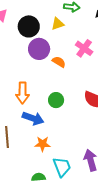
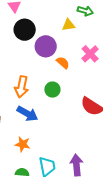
black circle: (29, 26) -> (25, 30), moved
green circle: (56, 100) -> (52, 90), moved
orange star: (43, 144) -> (23, 144), moved

